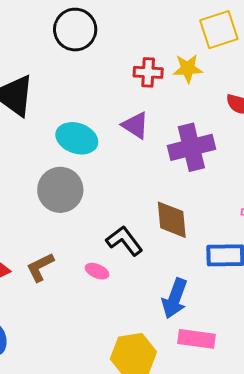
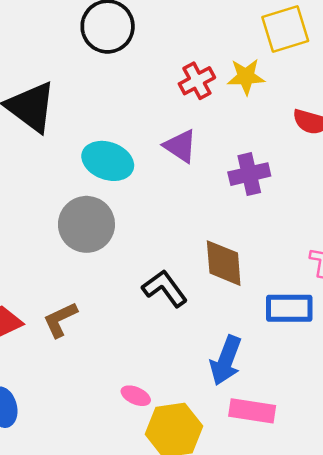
red cross: (148, 72) -> (197, 81), turned -32
purple cross: (191, 147) -> (249, 174), size x0.7
pink ellipse: (97, 271) -> (136, 396), moved

